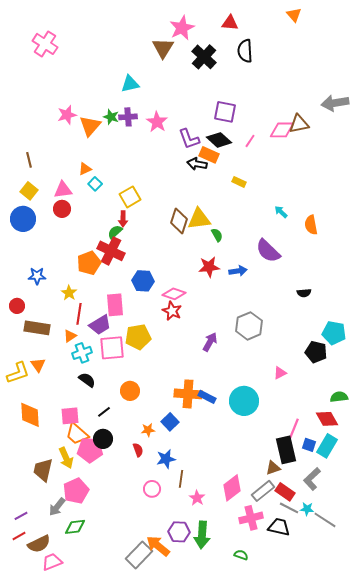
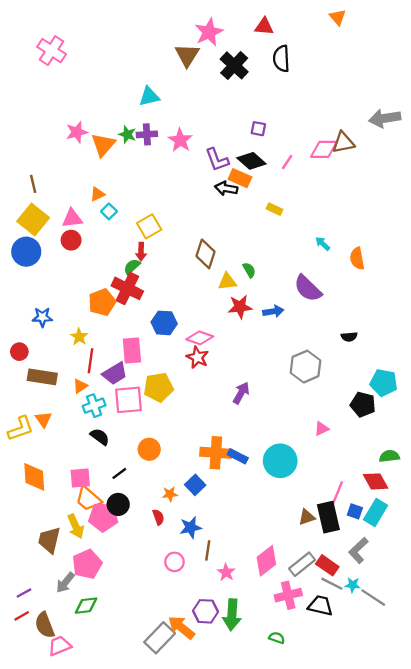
purple square: (225, 112) -> (258, 129), size x0.6
yellow square: (29, 191) -> (33, 219), size x1.5
yellow triangle: (199, 219) -> (227, 282), moved, size x0.7
gray hexagon: (249, 326) -> (305, 367), moved
brown triangle: (273, 468) -> (307, 517), moved
brown semicircle: (39, 544) -> (45, 625), turned 95

